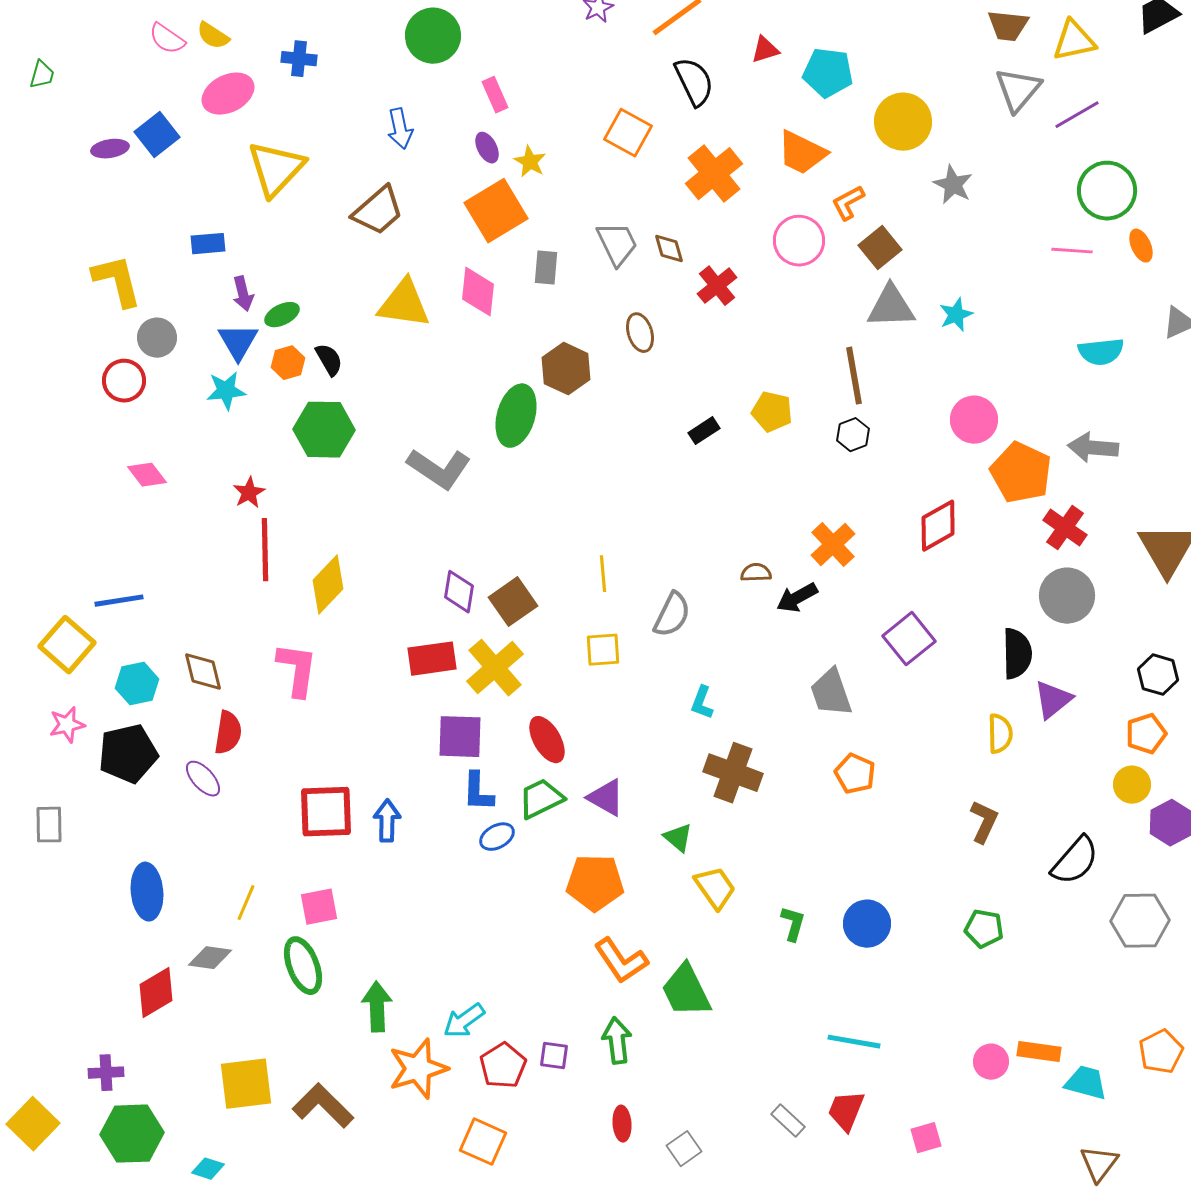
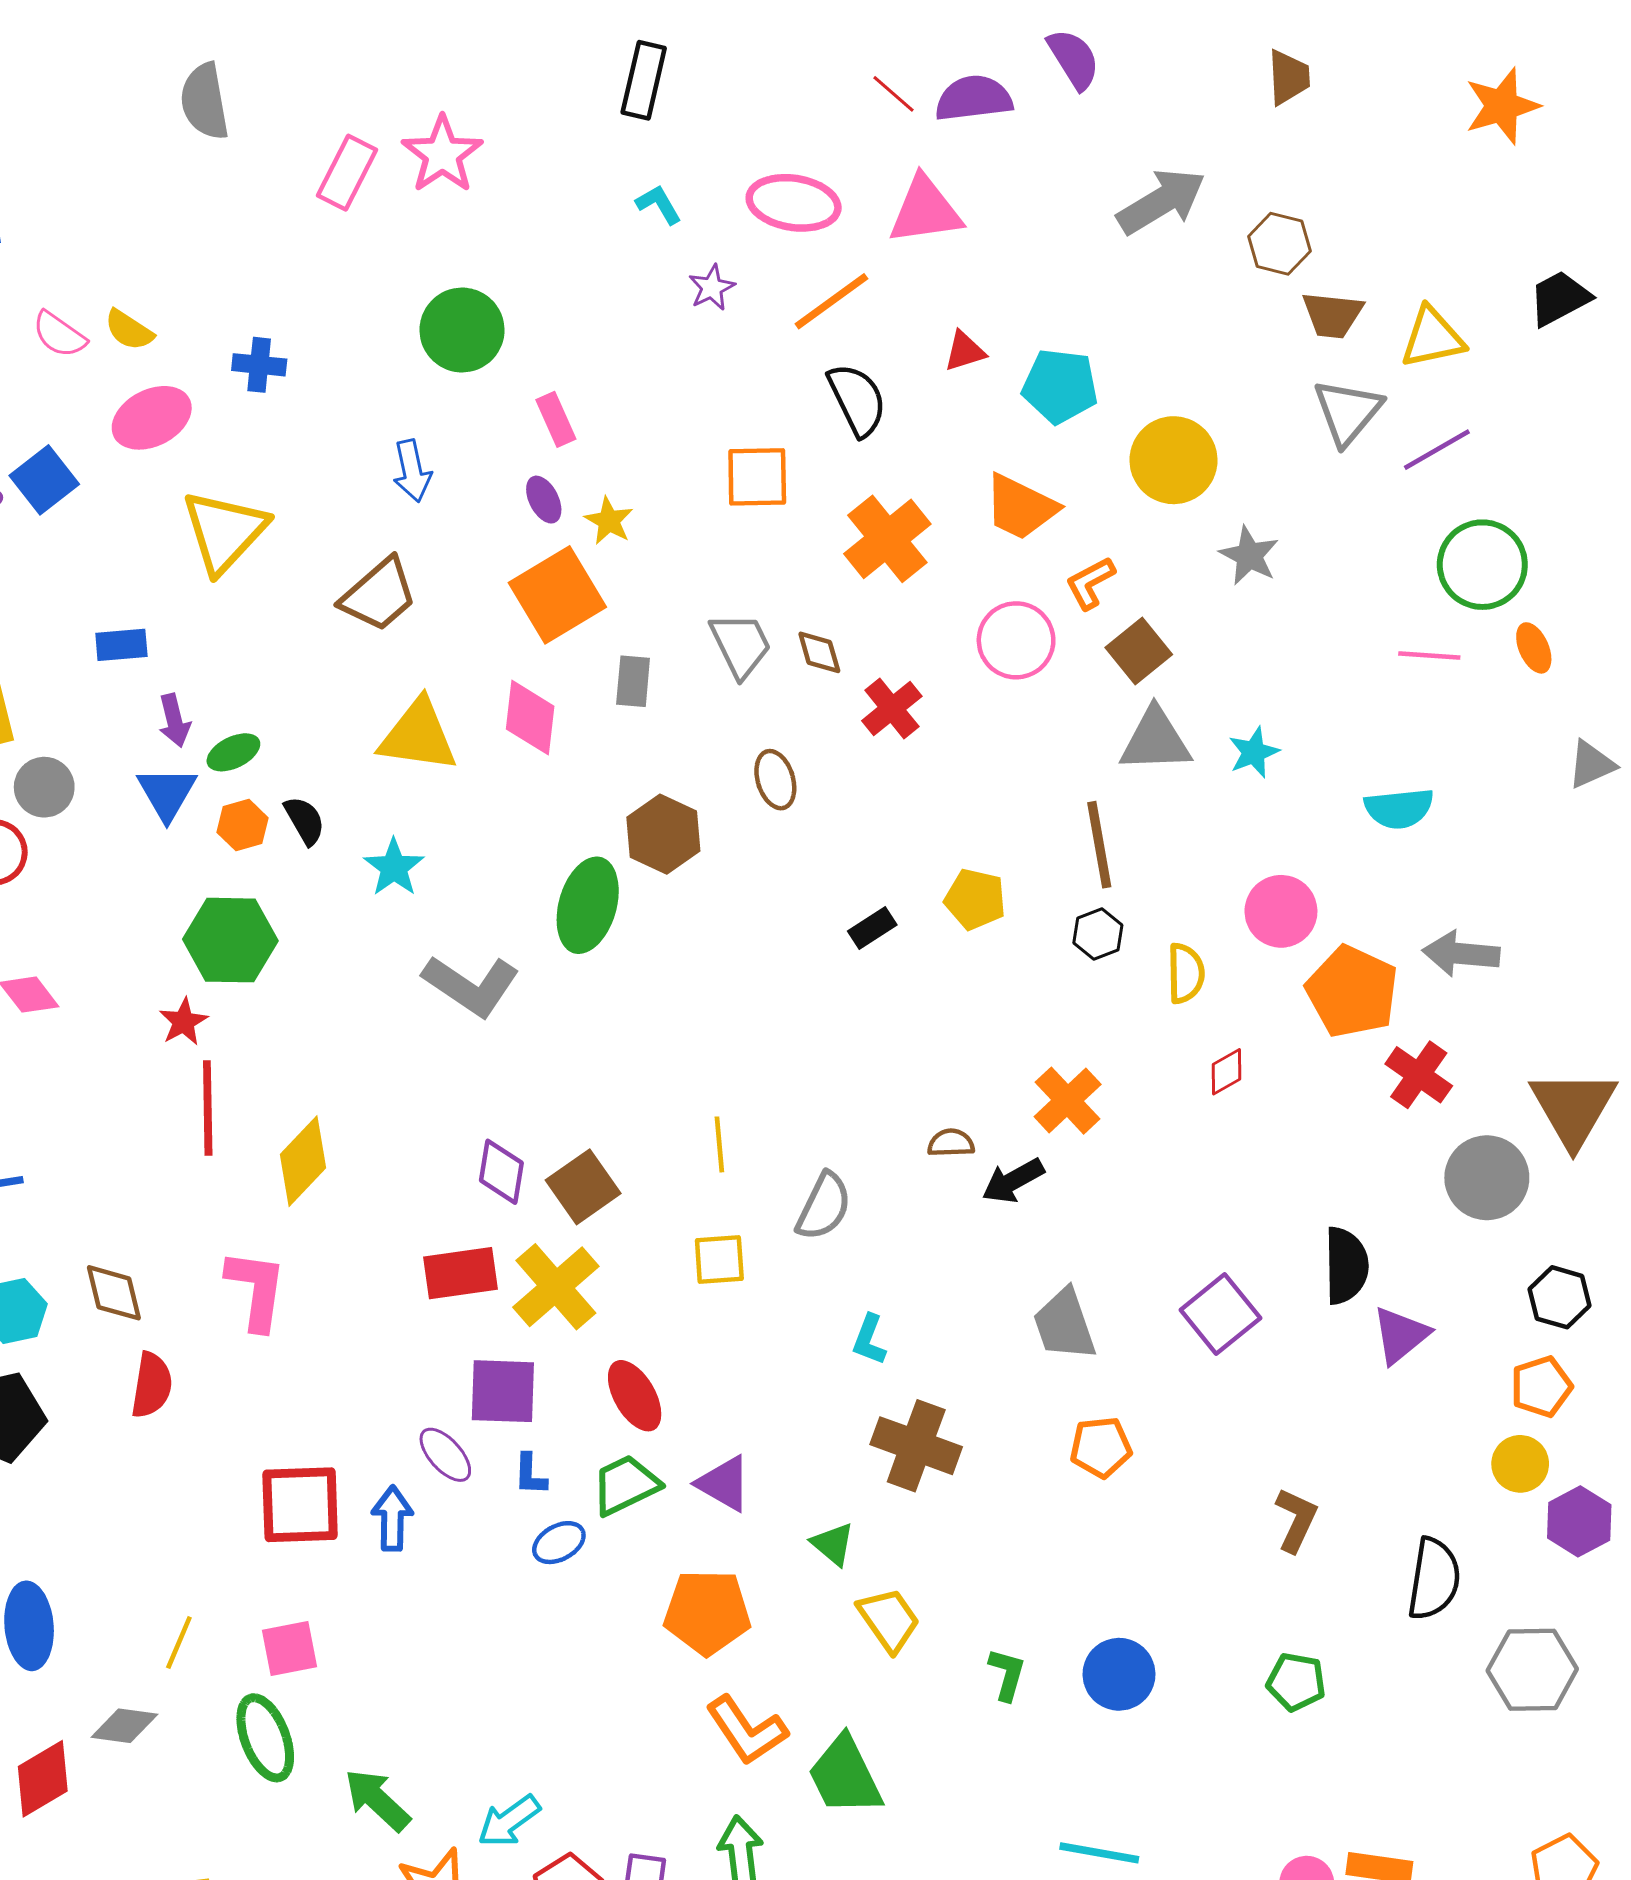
orange square: (628, 133) -> (757, 477), turned -30
cyan semicircle: (1101, 352) -> (1399, 808), moved
cyan star: (226, 391) -> (394, 867), moved, turned -30
green hexagon: (324, 430) -> (230, 940), moved
red diamond: (938, 526) -> (1226, 1072), size x0.6
gray circle: (1067, 596) -> (1487, 1178), moved
purple square: (909, 639) -> (1220, 1314), moved
yellow semicircle: (1000, 734) -> (1186, 973), moved
orange pentagon: (855, 774) -> (1101, 1447), turned -30
purple ellipse: (203, 779) -> (445, 1455), moved
blue L-shape: (478, 792) -> (530, 1474), size x0.7
black semicircle: (1075, 861) -> (1434, 1579), turned -32
green arrow: (377, 1007) -> (377, 1800), turned -45

